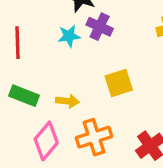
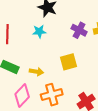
purple cross: (100, 27) -> (79, 30), moved

